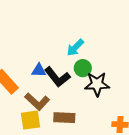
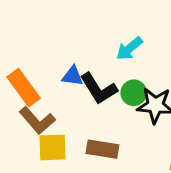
green circle: (83, 68) -> (134, 93), moved
brown L-shape: (37, 102) -> (37, 120), moved

